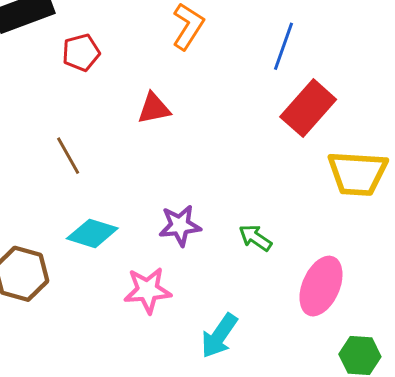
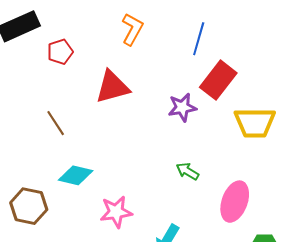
red triangle: (154, 108) -> (112, 87), size x1.5
purple star: (180, 226) -> (182, 107), moved

